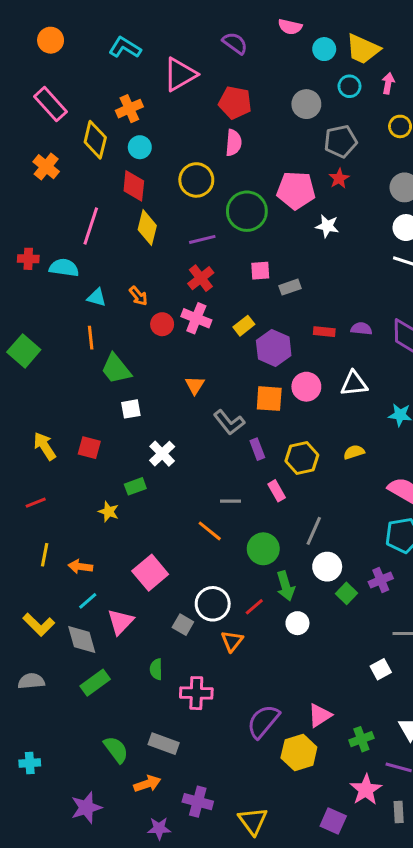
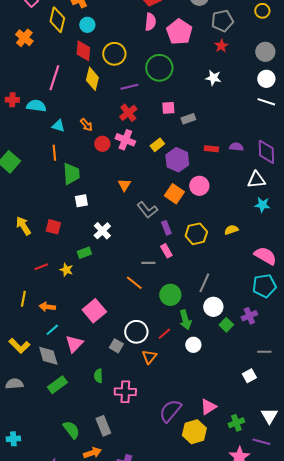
yellow circle: (196, 180) -> (114, 54), moved
pink pentagon: (296, 190) -> (179, 32), moved, turned 30
green trapezoid: (116, 369) -> (71, 174), turned -145
white triangle: (354, 384) -> (256, 180), moved
orange square: (269, 399) -> (174, 194), turned 30
pink rectangle: (277, 491) -> (166, 251), moved
red line: (36, 503) -> (41, 267), moved
gray rectangle: (164, 744) -> (103, 426), turned 48

